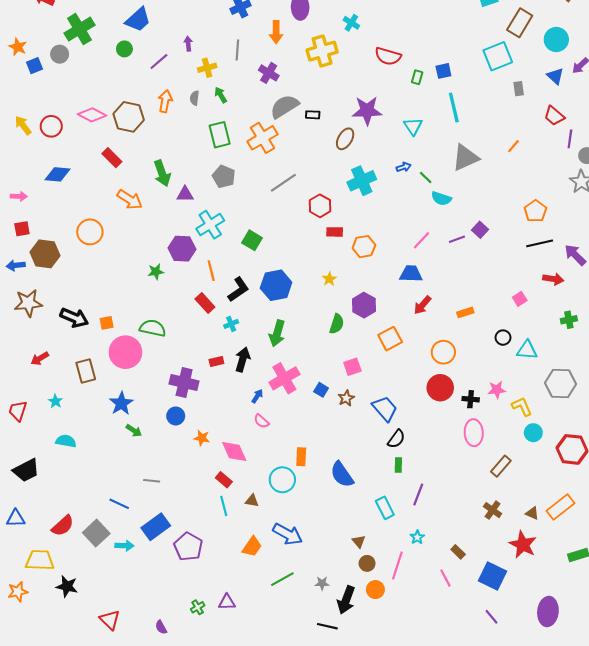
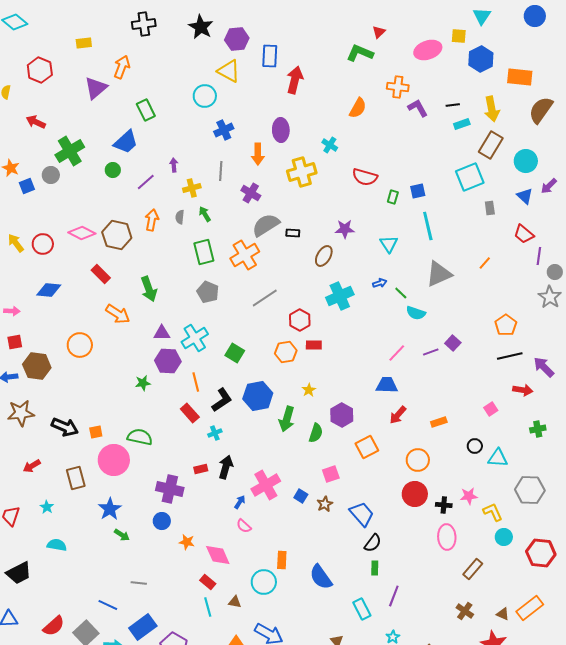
purple star: (367, 111) -> (345, 229), size x0.7
purple triangle: (185, 194) -> (162, 333), moved
orange hexagon: (364, 247) -> (286, 352), moved
green arrow: (277, 333) -> (287, 419), moved

